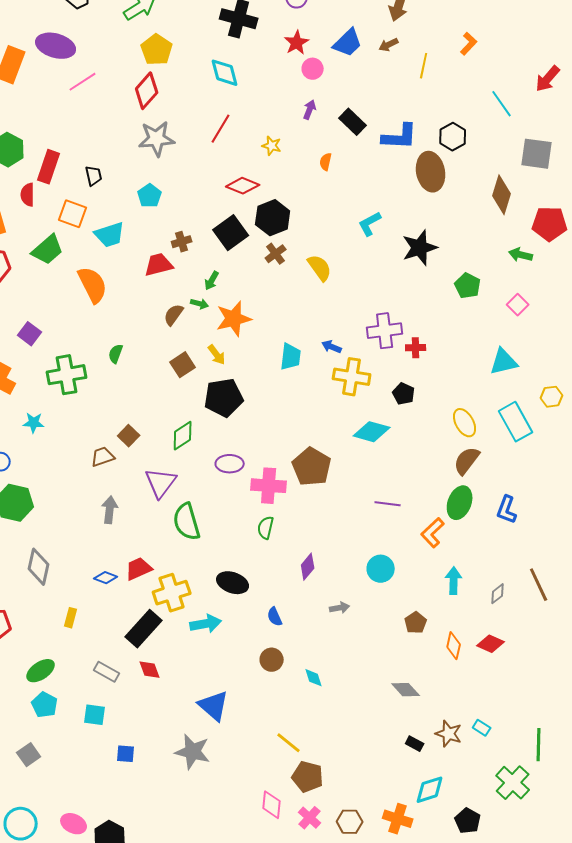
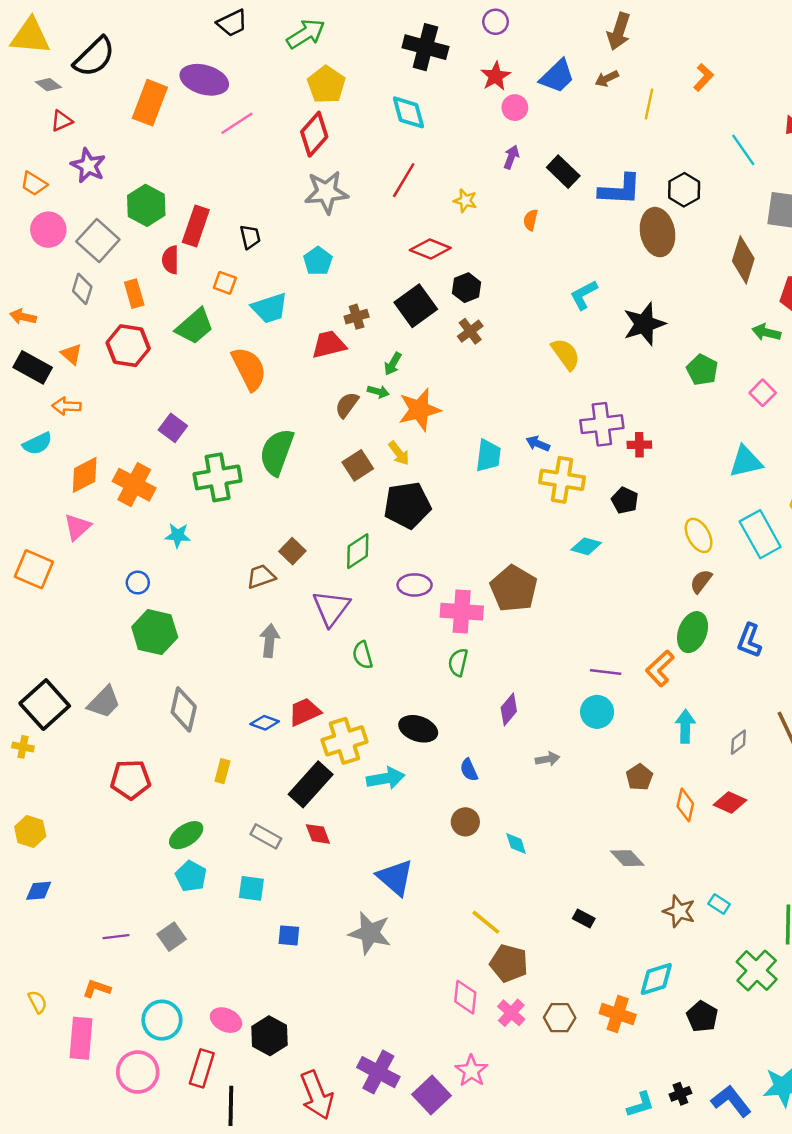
orange square: (73, 214) -> (225, 283), size x0.7
black hexagon: (273, 218) -> (467, 288), size x0.7
yellow semicircle: (320, 268) -> (566, 354), moved
green semicircle: (116, 354) -> (277, 452), size x2.0
cyan diamond: (372, 432) -> (586, 546), size x0.7
brown semicircle: (467, 461) -> (701, 581), size x0.7
purple line: (388, 504) -> (606, 672), moved
green semicircle: (187, 522) -> (363, 655), size x0.6
black rectangle: (415, 744) -> (584, 919), moved

